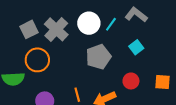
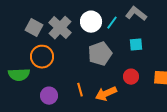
gray square: (29, 29) -> (34, 28), turned -36
cyan square: (136, 47) -> (136, 45), turned 32

